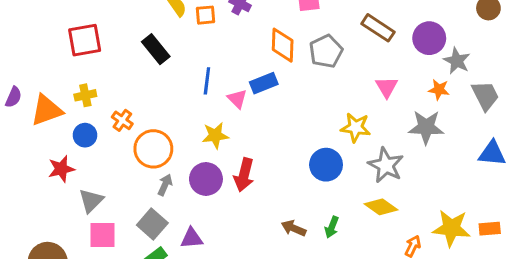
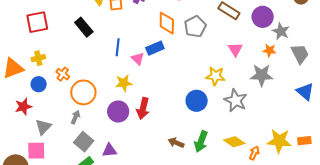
blue triangle: (492, 153) -> (305, 91), turned 36
gray arrow: (165, 185) -> (75, 117), moved
yellow diamond: (381, 207) -> (234, 142), moved
green arrow: (332, 227) -> (201, 142), size x1.5
pink square: (103, 235) -> (36, 151), moved

